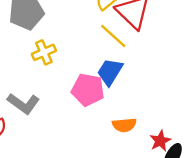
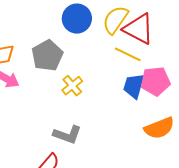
pink pentagon: (88, 90) -> (155, 81), moved
orange semicircle: (124, 125) -> (159, 128), size x1.4

